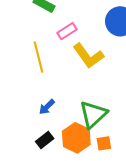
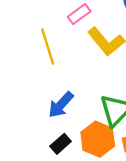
blue arrow: (47, 107) -> (61, 105), size x1.4

